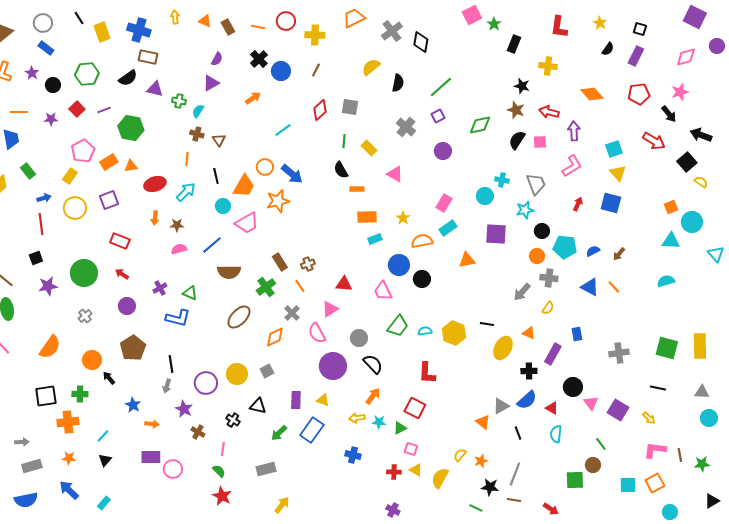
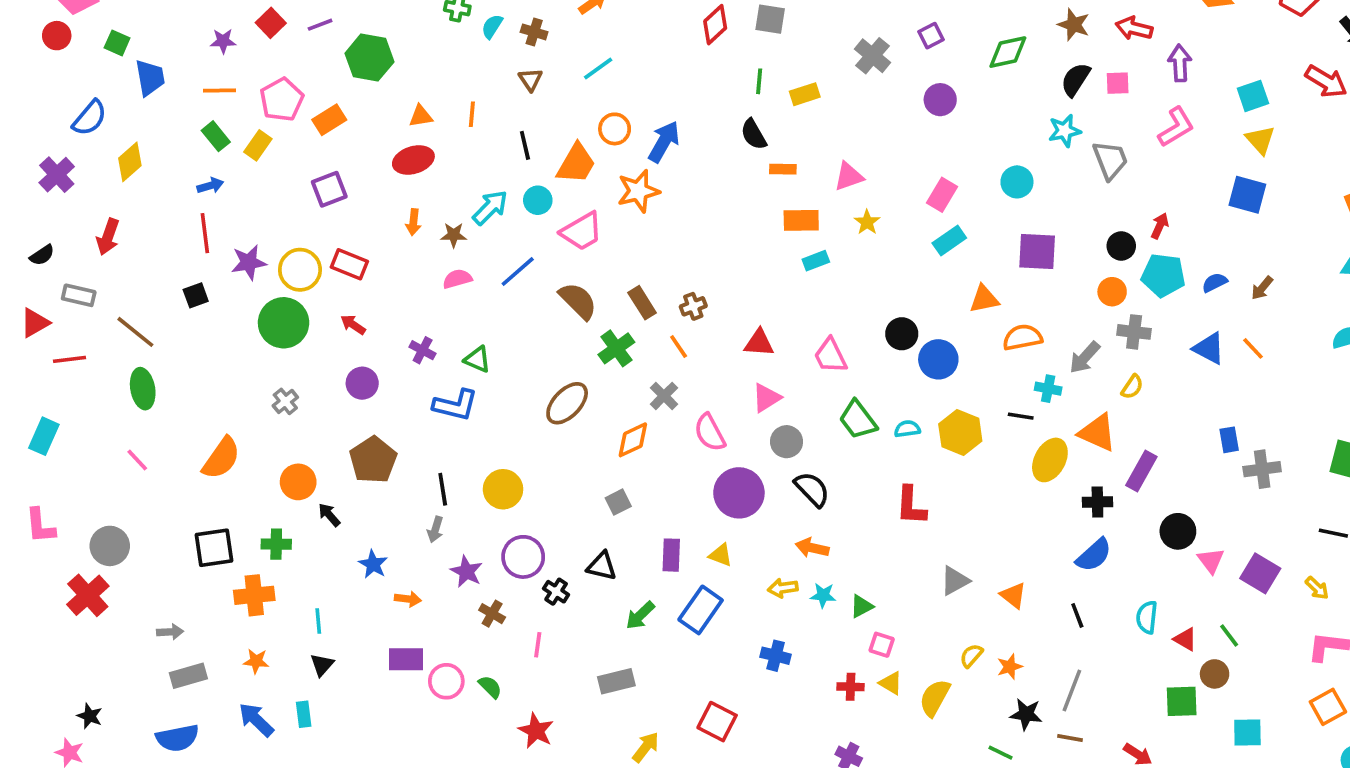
orange line: (19, 112) -> (219, 90), moved
cyan line: (283, 130) -> (598, 69), moved
brown cross: (197, 134) -> (534, 32), moved
yellow rectangle: (369, 148) -> (805, 94), turned -63
orange triangle: (131, 166) -> (421, 116), moved
green rectangle: (28, 171) -> (216, 136), moved
blue arrow: (292, 174) -> (664, 142), turned -100
pink triangle: (395, 174) -> (849, 176), moved, turned -48
cyan cross: (502, 180) -> (1048, 389), moved
cyan arrow: (186, 192) -> (490, 208), moved
red arrow: (578, 204) -> (1160, 226), moved
yellow circle: (75, 208) -> (300, 270), moved
cyan star: (525, 210) -> (1065, 131), moved
orange semicircle: (422, 241) -> (1022, 337), moved
blue circle: (399, 265) -> (938, 359), moved
brown semicircle: (229, 272) -> (578, 301), moved, turned -135
purple star: (48, 286) -> (249, 262), moved
purple cross: (160, 288) -> (423, 350), turned -32
pink triangle: (330, 309) -> (766, 398), moved
green trapezoid: (398, 326) -> (858, 420), turned 105
orange triangle: (529, 333) -> (1097, 433), size x1.6
blue rectangle: (577, 334) -> (1229, 440), moved
yellow circle: (237, 374) -> (503, 489), moved
purple circle: (206, 383) -> (523, 557), moved
orange arrow: (373, 396) -> (812, 548), turned -114
gray triangle: (501, 406) -> (955, 581), moved
red square: (415, 408) -> (717, 722), moved
red triangle: (552, 408) -> (1185, 639), moved
cyan line: (103, 436) -> (318, 621), turned -48
green semicircle: (219, 471) -> (490, 687), moved
cyan square: (628, 485) -> (1247, 732), moved
cyan rectangle: (104, 503) -> (304, 714), moved, turned -48

